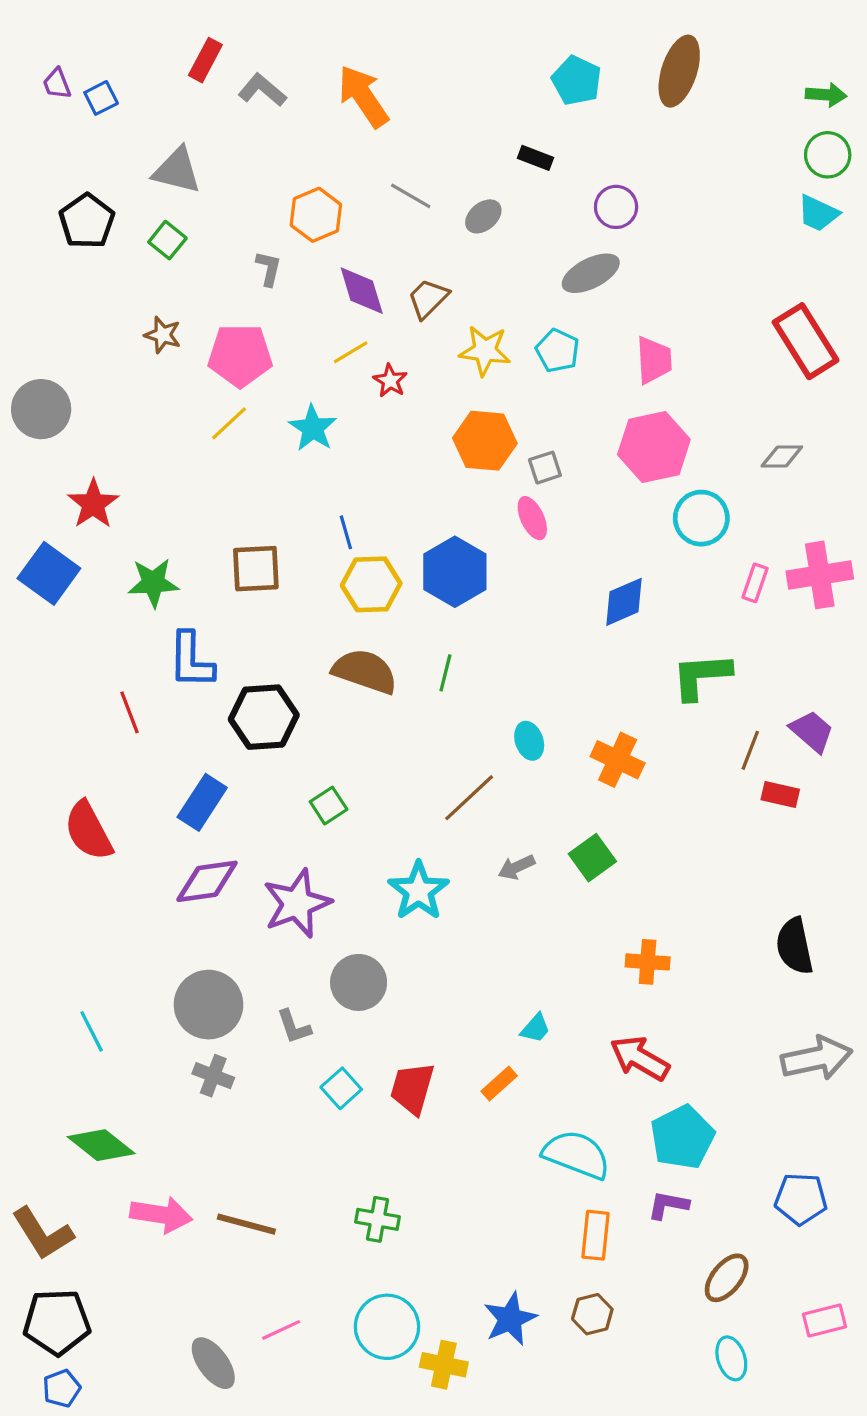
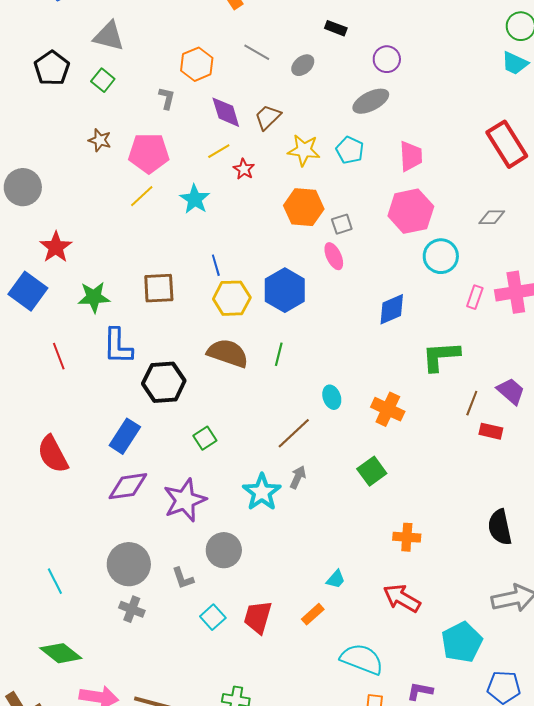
red line: (130, 712) -> (59, 356), moved
gray arrow: (517, 867) -> (298, 477), moved, turned 140
cyan pentagon: (682, 1137) -> (462, 642), moved

